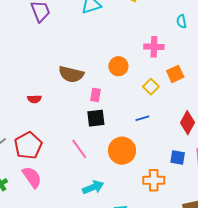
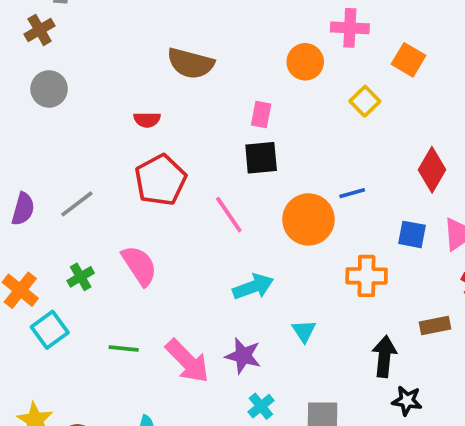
pink cross: (154, 47) -> (350, 28), moved
brown semicircle: (71, 74) -> (191, 63), moved
orange square: (175, 74) -> (408, 60), moved, turned -36
blue line: (142, 118) -> (352, 193), moved
red pentagon: (28, 145) -> (160, 180), moved

